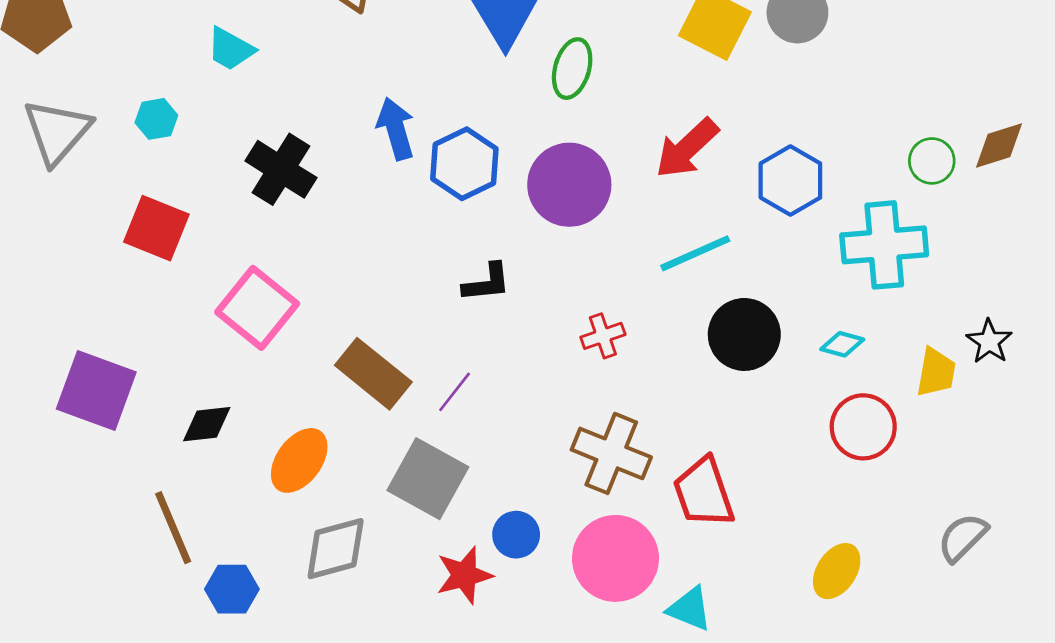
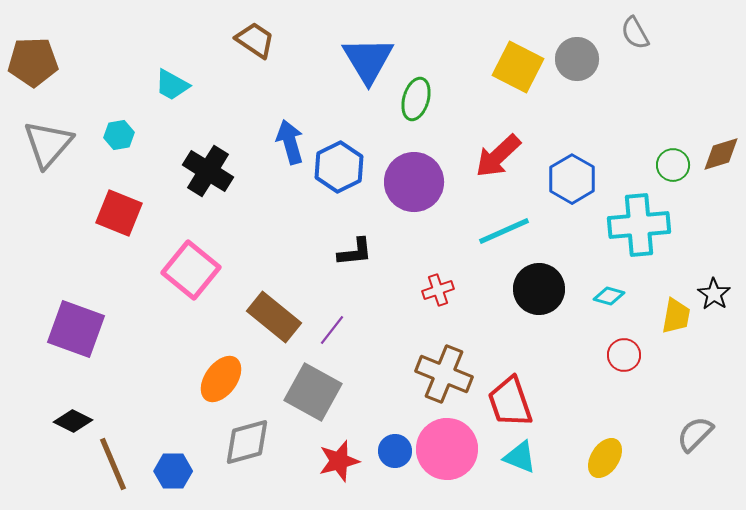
black diamond: (207, 424) -> (73, 421), moved, turned 33
red circle: (863, 427) -> (624, 355), size x0.7
brown line: (173, 528) -> (113, 464), moved
blue circle: (516, 535) -> (395, 451), moved
cyan triangle: (690, 609) -> (520, 457), moved

